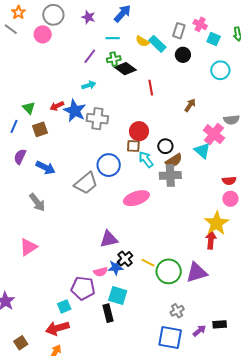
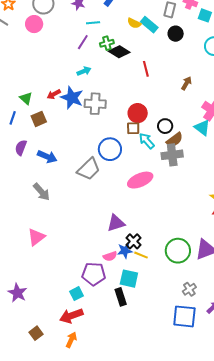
cyan line: (113, 38) -> (93, 23), moved
yellow line: (148, 263) -> (141, 255), moved

